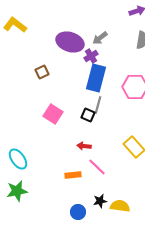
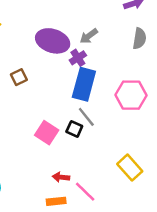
gray line: (98, 105) -> (86, 117), turned -54
pink square: (53, 114) -> (47, 133), moved
red arrow: (84, 146) -> (61, 177), moved

